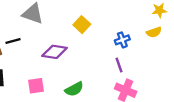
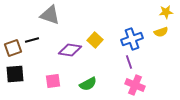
yellow square: (82, 25) -> (95, 40), moved
blue cross: (122, 40) -> (132, 39), size x1.5

